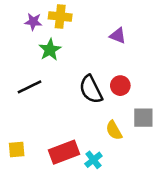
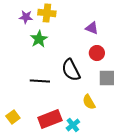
red circle: (120, 86) -> (97, 53), moved
black line: (29, 87) -> (40, 81), moved, turned 30
gray square: (143, 118) -> (107, 78), moved
yellow square: (17, 150) -> (13, 117), turned -32

